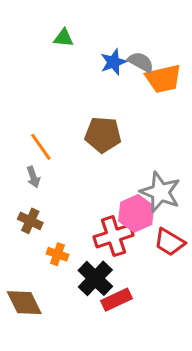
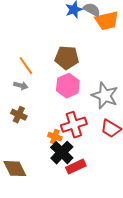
gray arrow: (33, 177) -> (21, 86), turned -56
pink hexagon: (136, 213) -> (68, 86), moved
orange cross: (57, 254) -> (55, 137), moved

